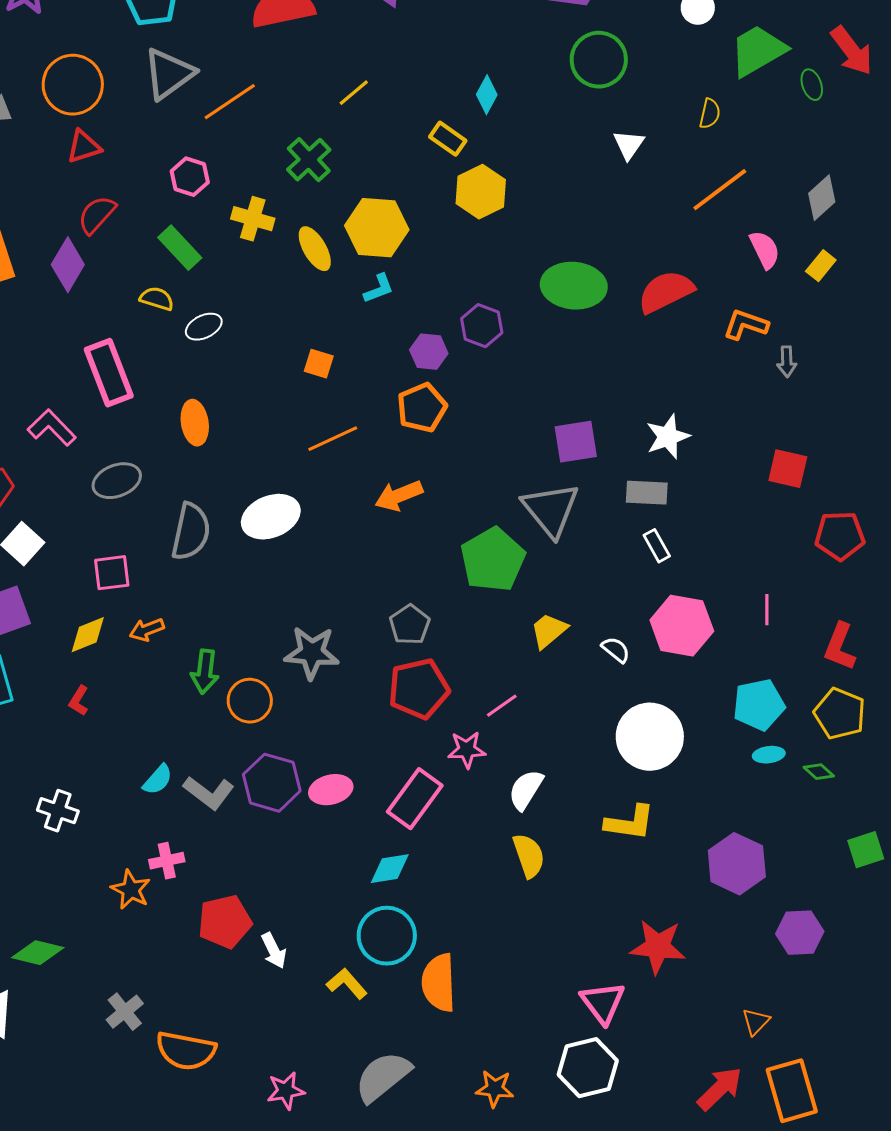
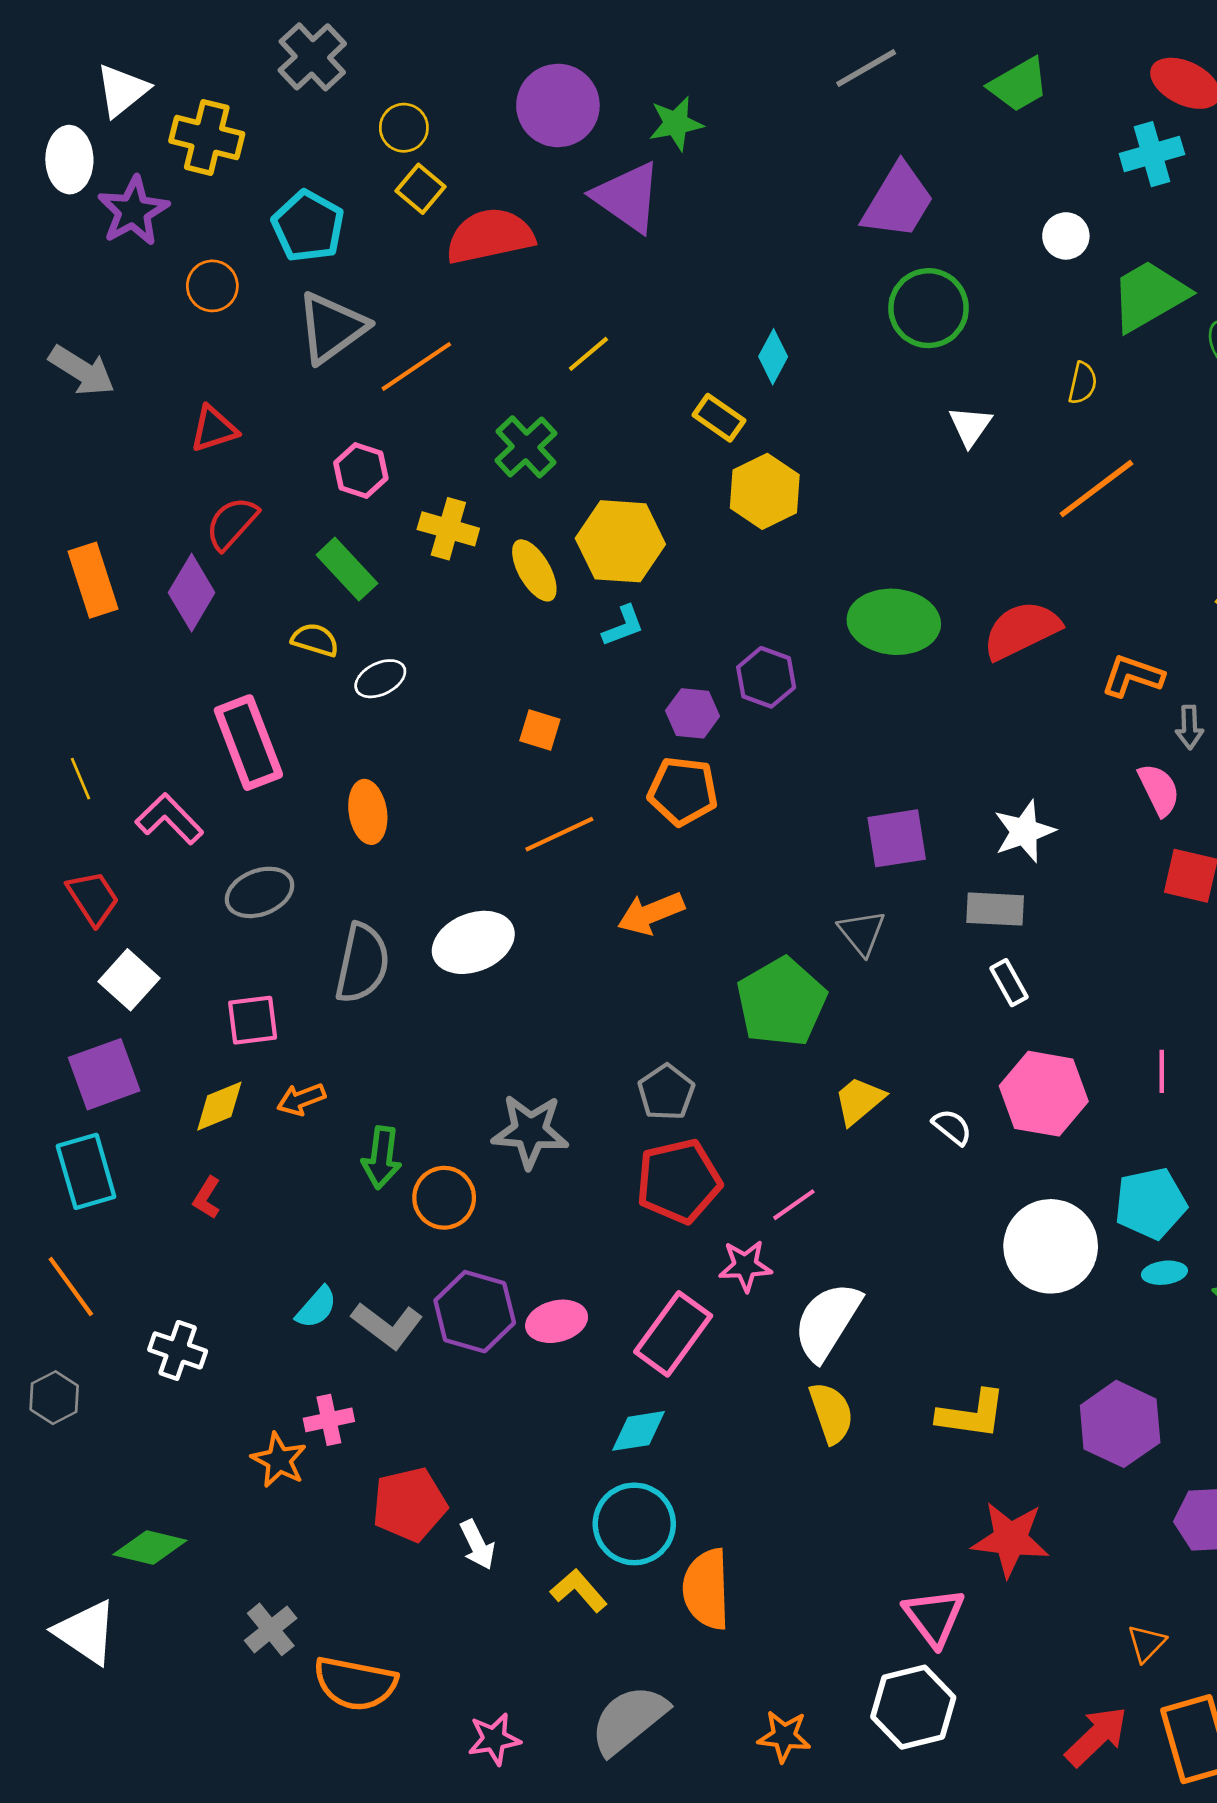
orange circle: (73, 85) -> (212, 286), moved, size x0.6
pink semicircle: (765, 250) -> (1159, 790), moved
orange pentagon: (422, 408) -> (683, 791), turned 30
gray triangle: (551, 510) -> (862, 933), size x0.6
white circle: (650, 737) -> (1051, 1246), moved
white semicircle: (526, 790) -> (827, 1321), size x1.4
yellow L-shape: (630, 823) -> (972, 1414), moved

